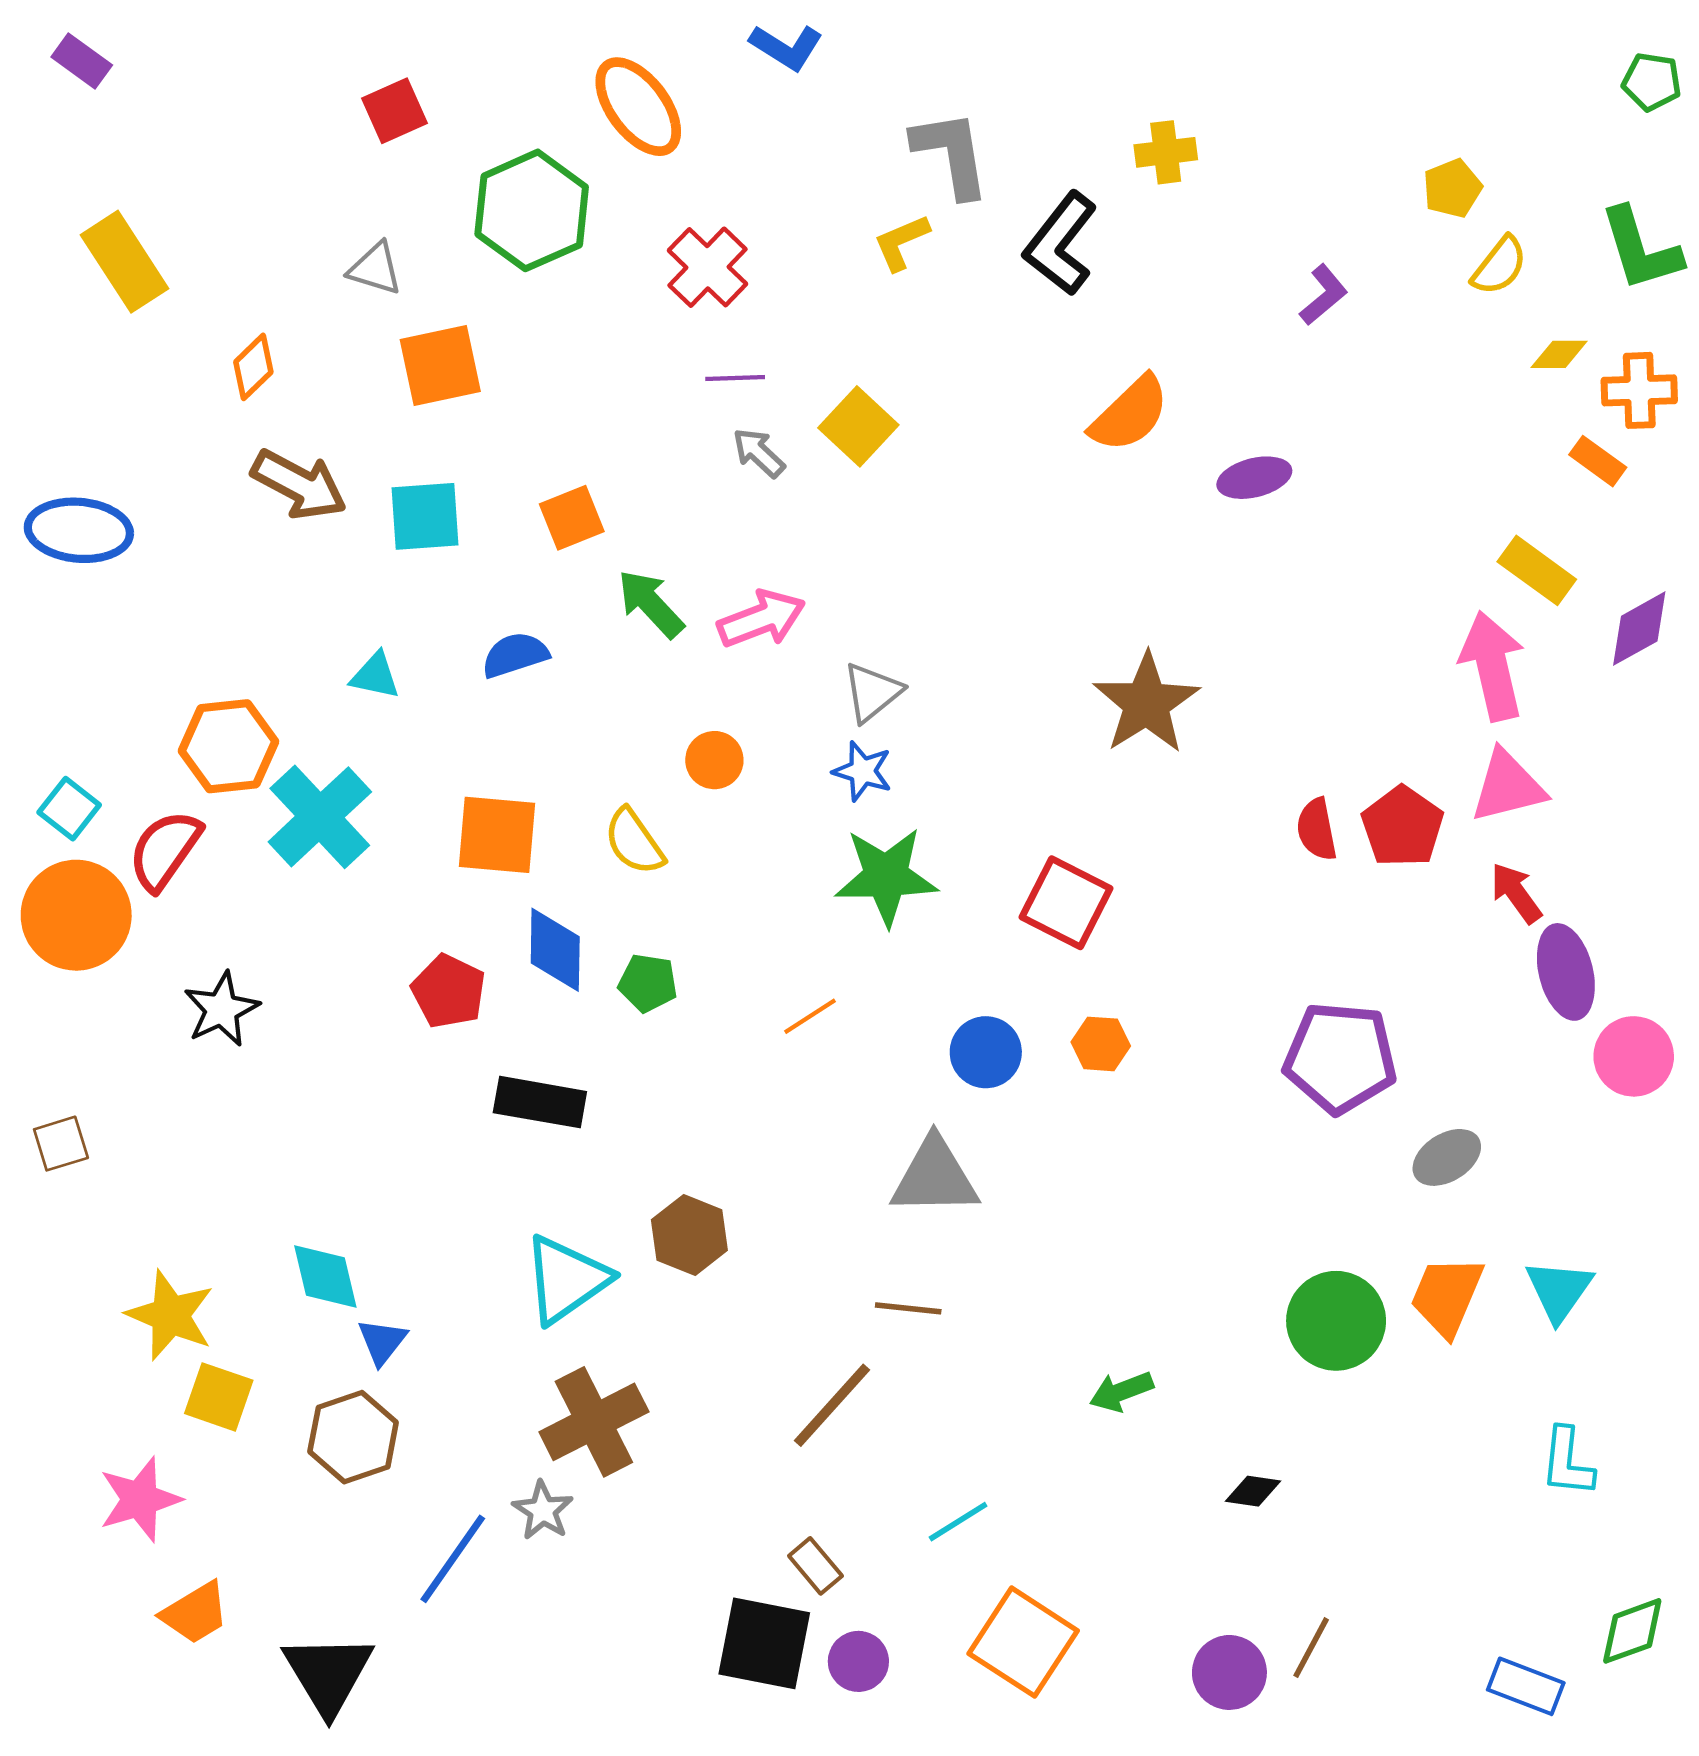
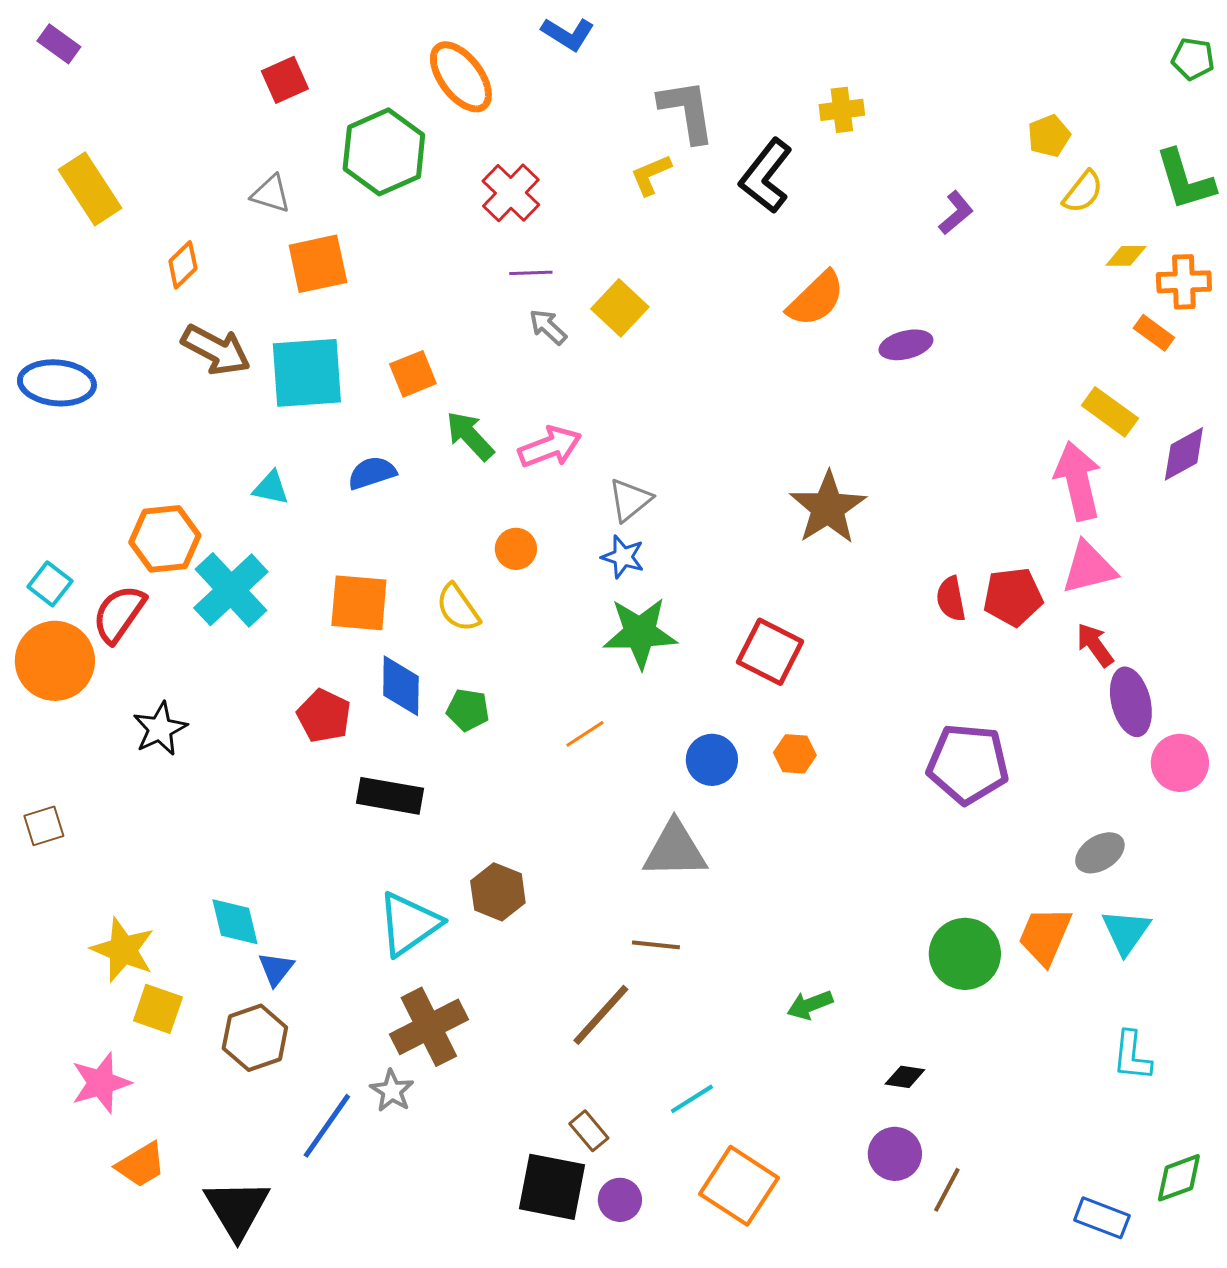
cyan square: (425, 516) -> (307, 373), size x1.4
red pentagon: (1402, 827) -> (1013, 597), turned 30
gray ellipse: (1447, 1157) -> (1100, 853), moved
purple circle: (1229, 1672) -> (895, 1154), moved

